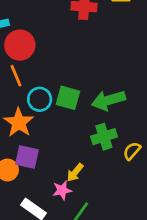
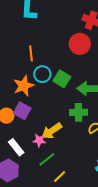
red circle: (20, 45) -> (80, 44), moved
yellow arrow: (75, 173) -> (52, 131), size x1.5

